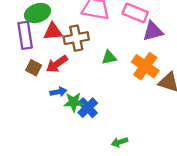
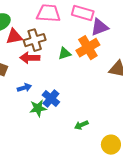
red arrow: (57, 64) -> (30, 58), moved, turned 42
orange cross: (145, 66) -> (88, 48), moved, turned 30
green star: (74, 102) -> (38, 108), moved

